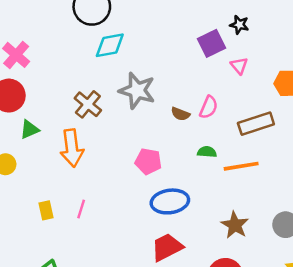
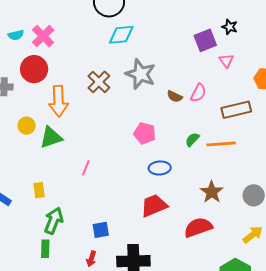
green triangle: (29, 130) -> (51, 137), moved, size x1.4
orange arrow: (72, 148) -> (59, 101), moved
green semicircle: (207, 152) -> (192, 140), moved, turned -56
blue ellipse: (170, 201) -> (160, 168), size x0.7
yellow rectangle: (46, 210) -> (39, 190), moved

